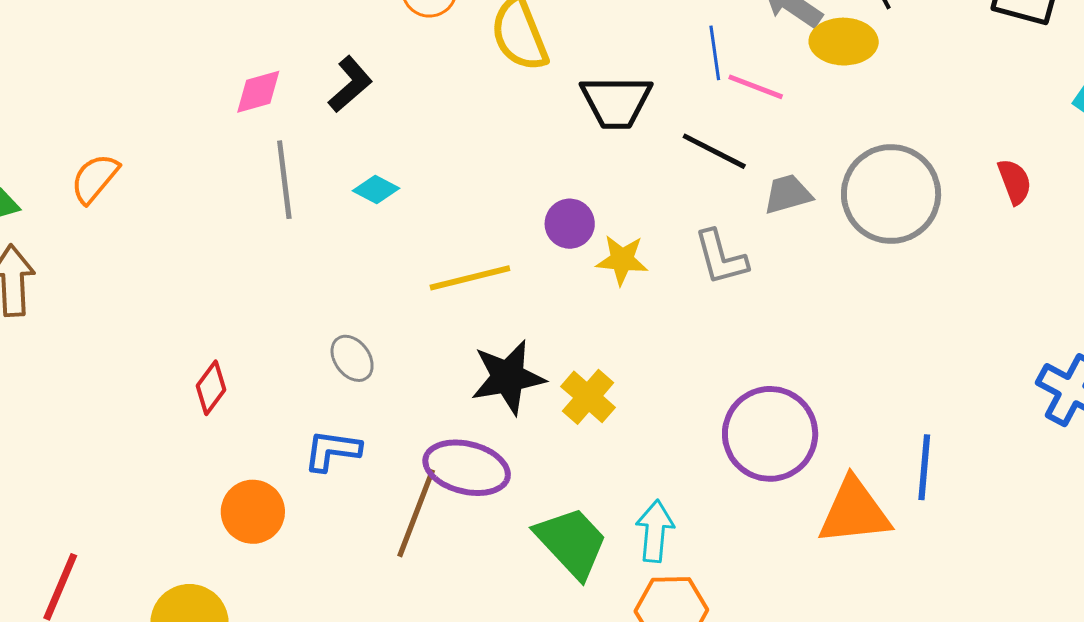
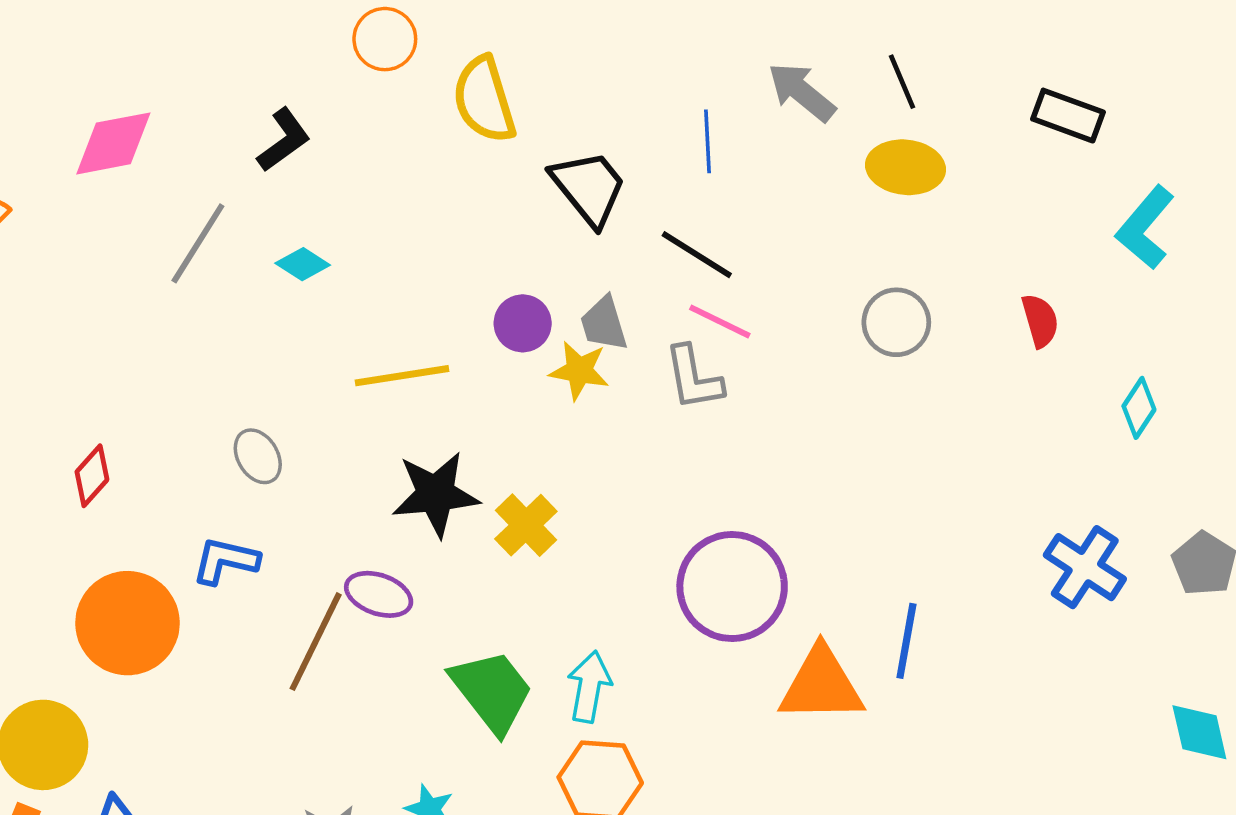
yellow ellipse: (844, 42) -> (905, 167), moved
pink line: (756, 87) -> (720, 322), moved
pink diamond: (258, 92) -> (113, 143), moved, size x1.4
black trapezoid: (616, 102) -> (589, 188), turned -134
gray line: (284, 180) -> (198, 243), turned 34
gray trapezoid: (788, 194) -> (604, 324), moved, turned -96
gray circle: (891, 194) -> (896, 322), size x0.6
purple ellipse: (467, 468) -> (379, 594), size x0.7
orange circle: (253, 512) -> (127, 623), size x1.4

